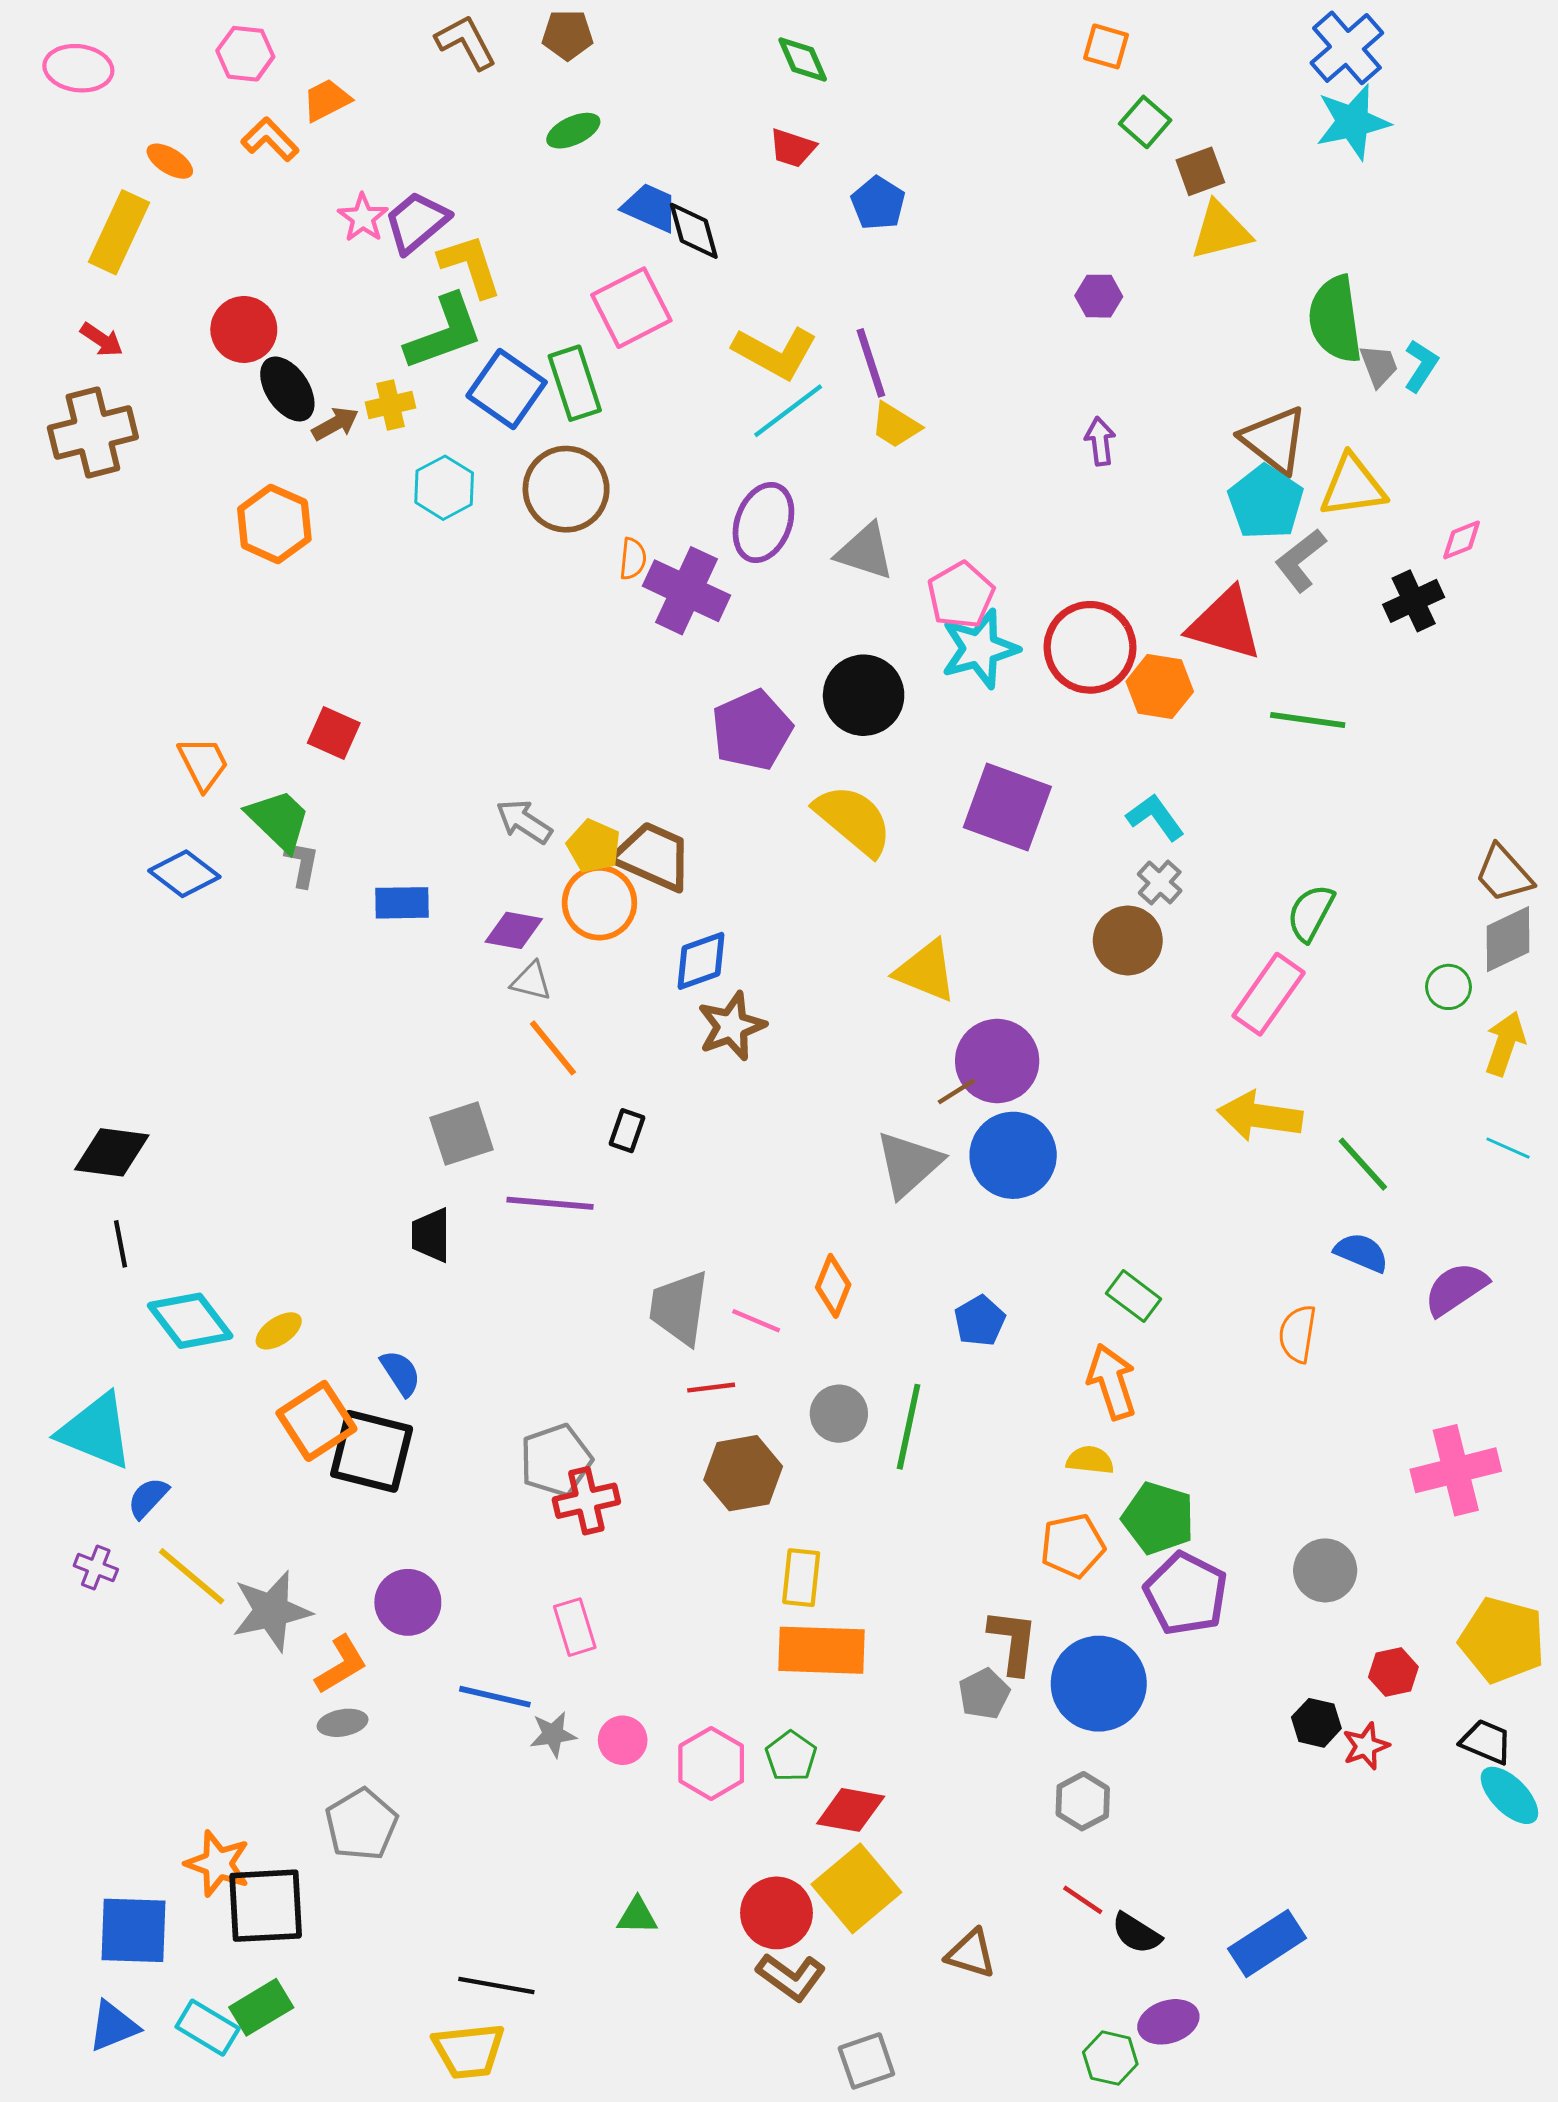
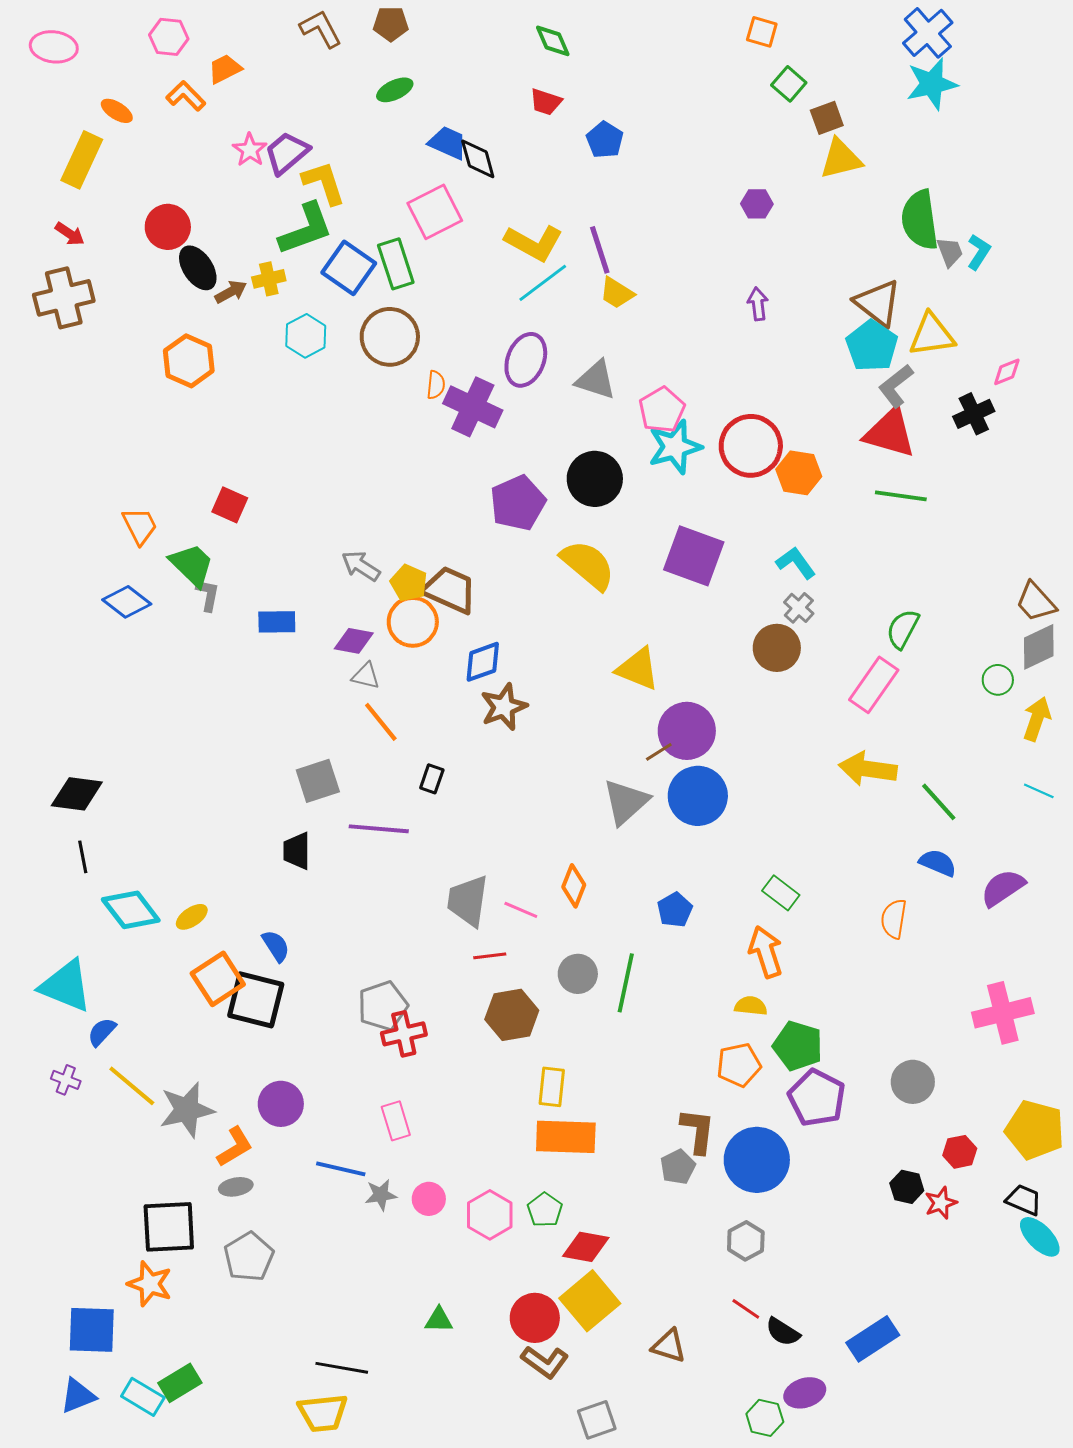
red triangle: (1225, 624) -> (890, 433), moved
black square: (266, 1906) -> (169, 1227), moved

